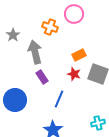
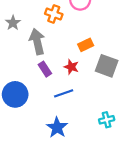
red star: (74, 74) -> (71, 67), moved
blue line: (59, 99) -> (64, 93), turned 48

